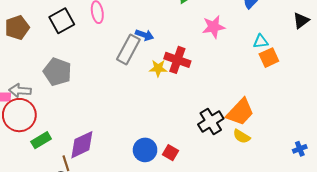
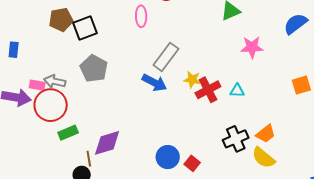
black square: (62, 21) -> (85, 28), moved
blue arrow: (144, 35) -> (154, 83), moved, size x1.4
cyan triangle: (261, 41) -> (237, 91), moved
red cross: (177, 60) -> (208, 90), moved, turned 35
orange trapezoid: (240, 112) -> (266, 134), size x0.7
yellow semicircle: (242, 136) -> (263, 158), size x1.4

